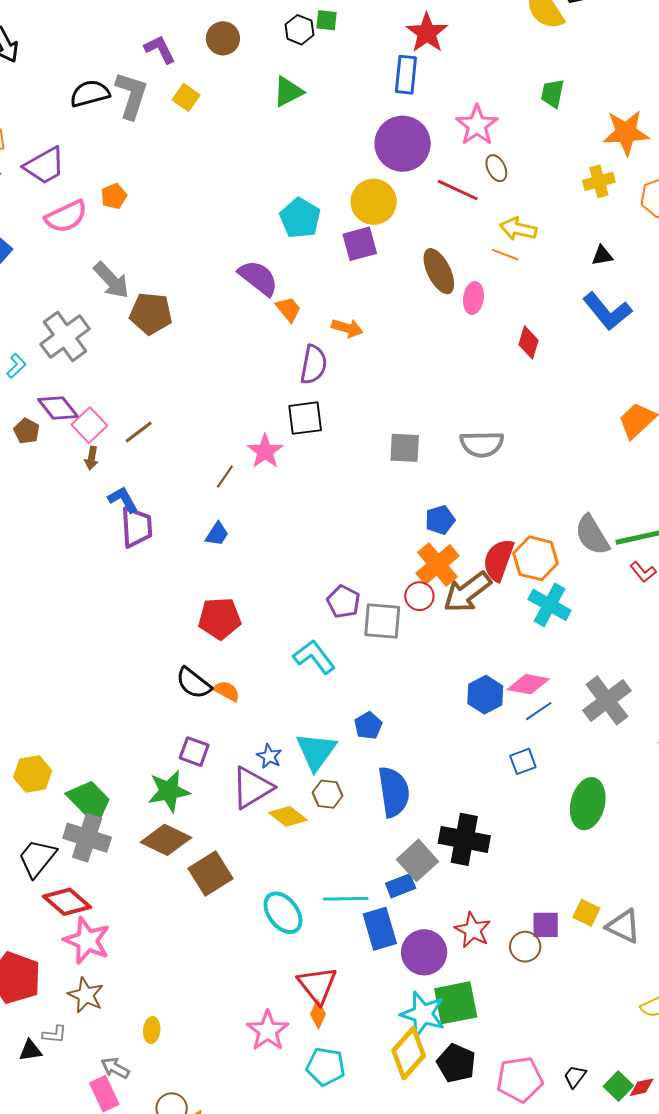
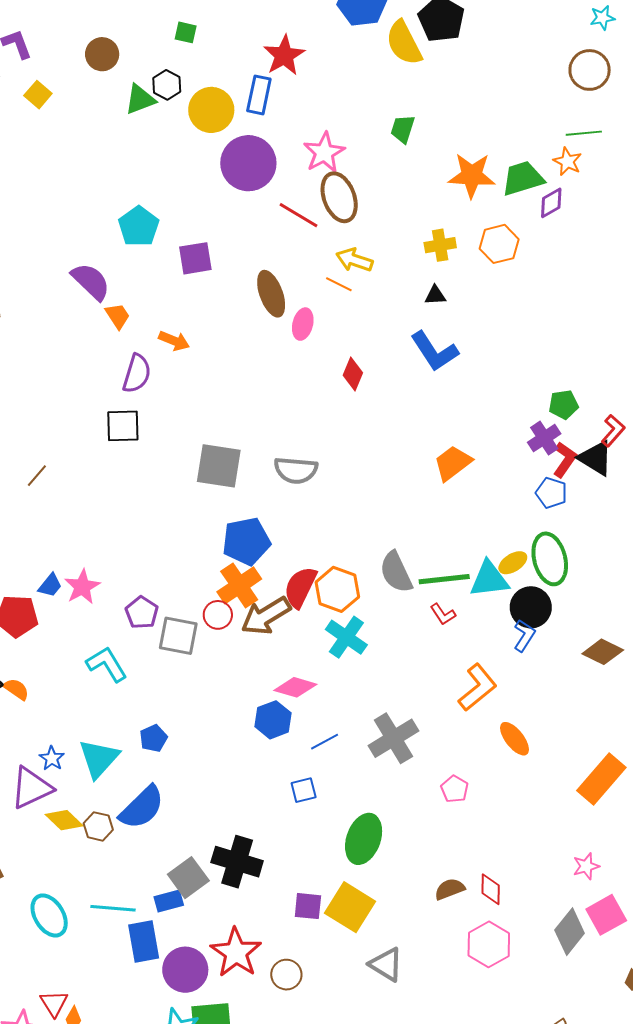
black hexagon: (299, 30) -> (167, 85), moved
brown circle: (223, 38) -> (102, 54), moved
brown ellipse: (496, 168) -> (339, 197), size x1.8
yellow cross: (599, 181) -> (440, 245), moved
yellow circle: (374, 202) -> (211, 110), moved
gray square: (405, 448) -> (219, 466), size x1.4
pink star: (265, 451) -> (82, 587), moved
blue pentagon: (440, 520) -> (246, 541), size x1.6
blue trapezoid: (217, 534) -> (50, 585), moved
pink diamond: (528, 684) -> (295, 687), moved
blue semicircle: (394, 792) -> (142, 808), moved, turned 48
brown hexagon: (328, 794) -> (98, 826), moved
yellow square: (586, 913) -> (350, 907), moved, size x1.8
purple square: (546, 925) -> (308, 906), moved
red star: (473, 930) -> (236, 953), size x1.4
red triangle: (317, 985) -> (54, 1003), moved, size x0.7

